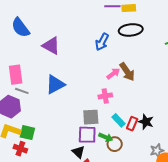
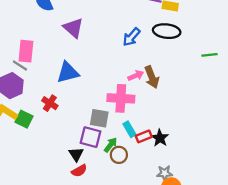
gray line: (22, 91) -> (20, 66), moved
pink cross: (105, 96) -> (121, 98), size x1.6
red rectangle: (132, 124) -> (144, 136), turned 32
green arrow: (106, 137) -> (111, 145), turned -88
red cross: (20, 149) -> (50, 103), moved

